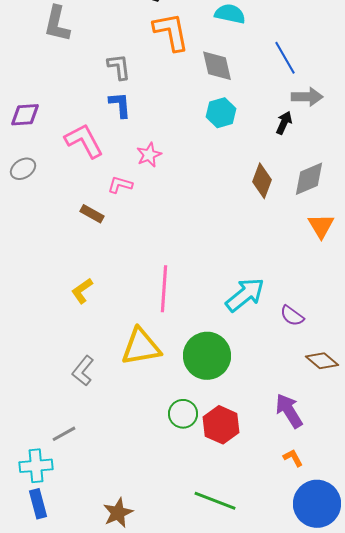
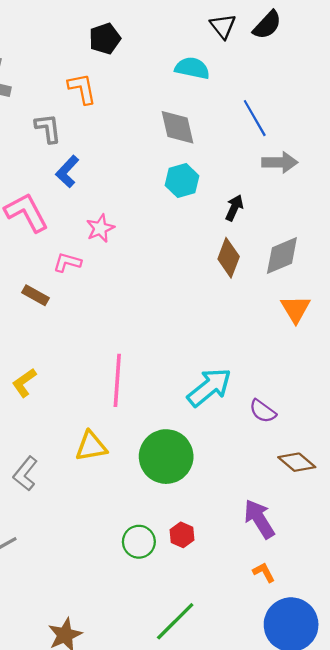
orange L-shape: (171, 32) -> (82, 89), moved, size x0.7
gray L-shape: (119, 67) -> (48, 128), moved
blue L-shape: (120, 105) -> (67, 171), turned -132
black arrow: (284, 123) -> (234, 208), moved
yellow triangle: (141, 347) -> (91, 446), size x0.7
green circle: (183, 414) -> (139, 542), moved
red hexagon: (221, 425) -> (182, 535), size x0.6
green line: (215, 501) -> (175, 621), turned -66

